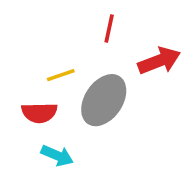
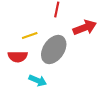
cyan arrow: (57, 156) -> (38, 80), moved

